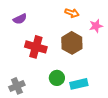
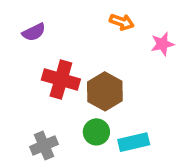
brown hexagon: (72, 43) -> (105, 91), moved
gray cross: (17, 86) -> (44, 145), moved

